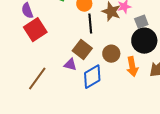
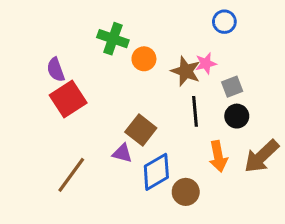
black line: (90, 24) -> (195, 111), moved
black circle: (144, 41) -> (237, 116), size x0.6
brown circle: (111, 54) -> (186, 192), moved

